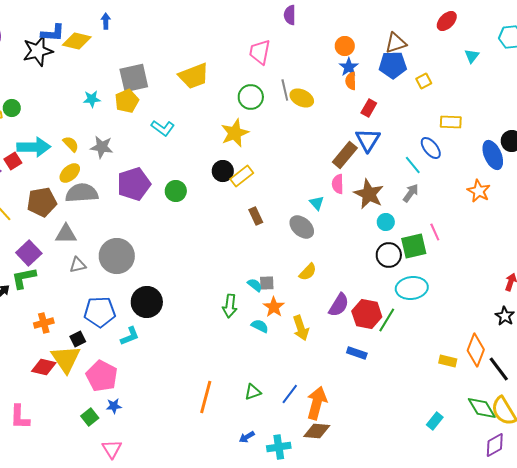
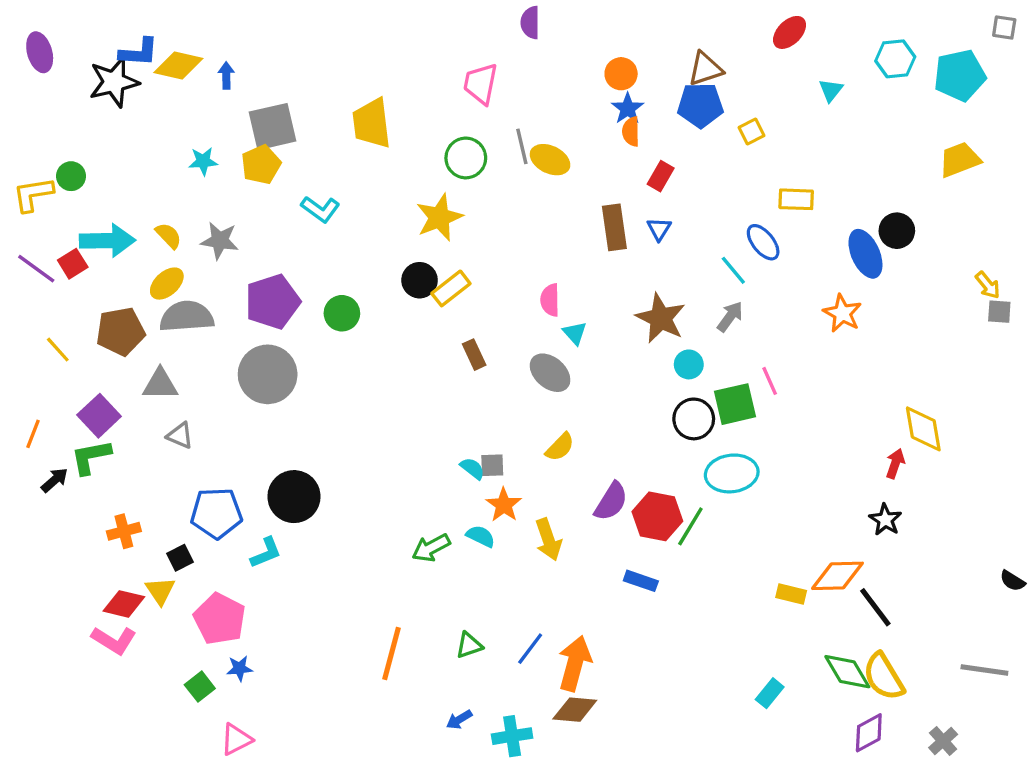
blue arrow: (106, 21) -> (226, 75), moved
yellow trapezoid: (194, 76) -> (372, 123), turned 104
blue triangle: (368, 140) -> (659, 229), size x0.6
brown rectangle: (345, 155) -> (614, 227), moved, turned -48
pink semicircle: (338, 184) -> (550, 300), moved
gray circle: (117, 256) -> (268, 374), moved
gray triangle: (78, 265) -> (180, 435), turned 36
green arrow: (230, 306) -> (431, 548), moved, turned 55
orange diamond: (476, 350) -> (837, 576), turned 68
yellow triangle: (66, 359) -> (160, 591), size x0.6
pink L-shape: (20, 417) -> (114, 640), moved, turned -60
pink triangle: (112, 449) -> (236, 739), turned 35

